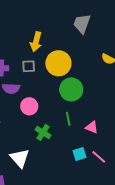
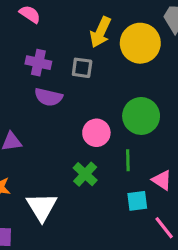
yellow circle: (58, 63) -> (140, 43), moved
pink circle: (29, 106) -> (96, 133), moved
cyan square: (80, 154) -> (137, 201), moved

